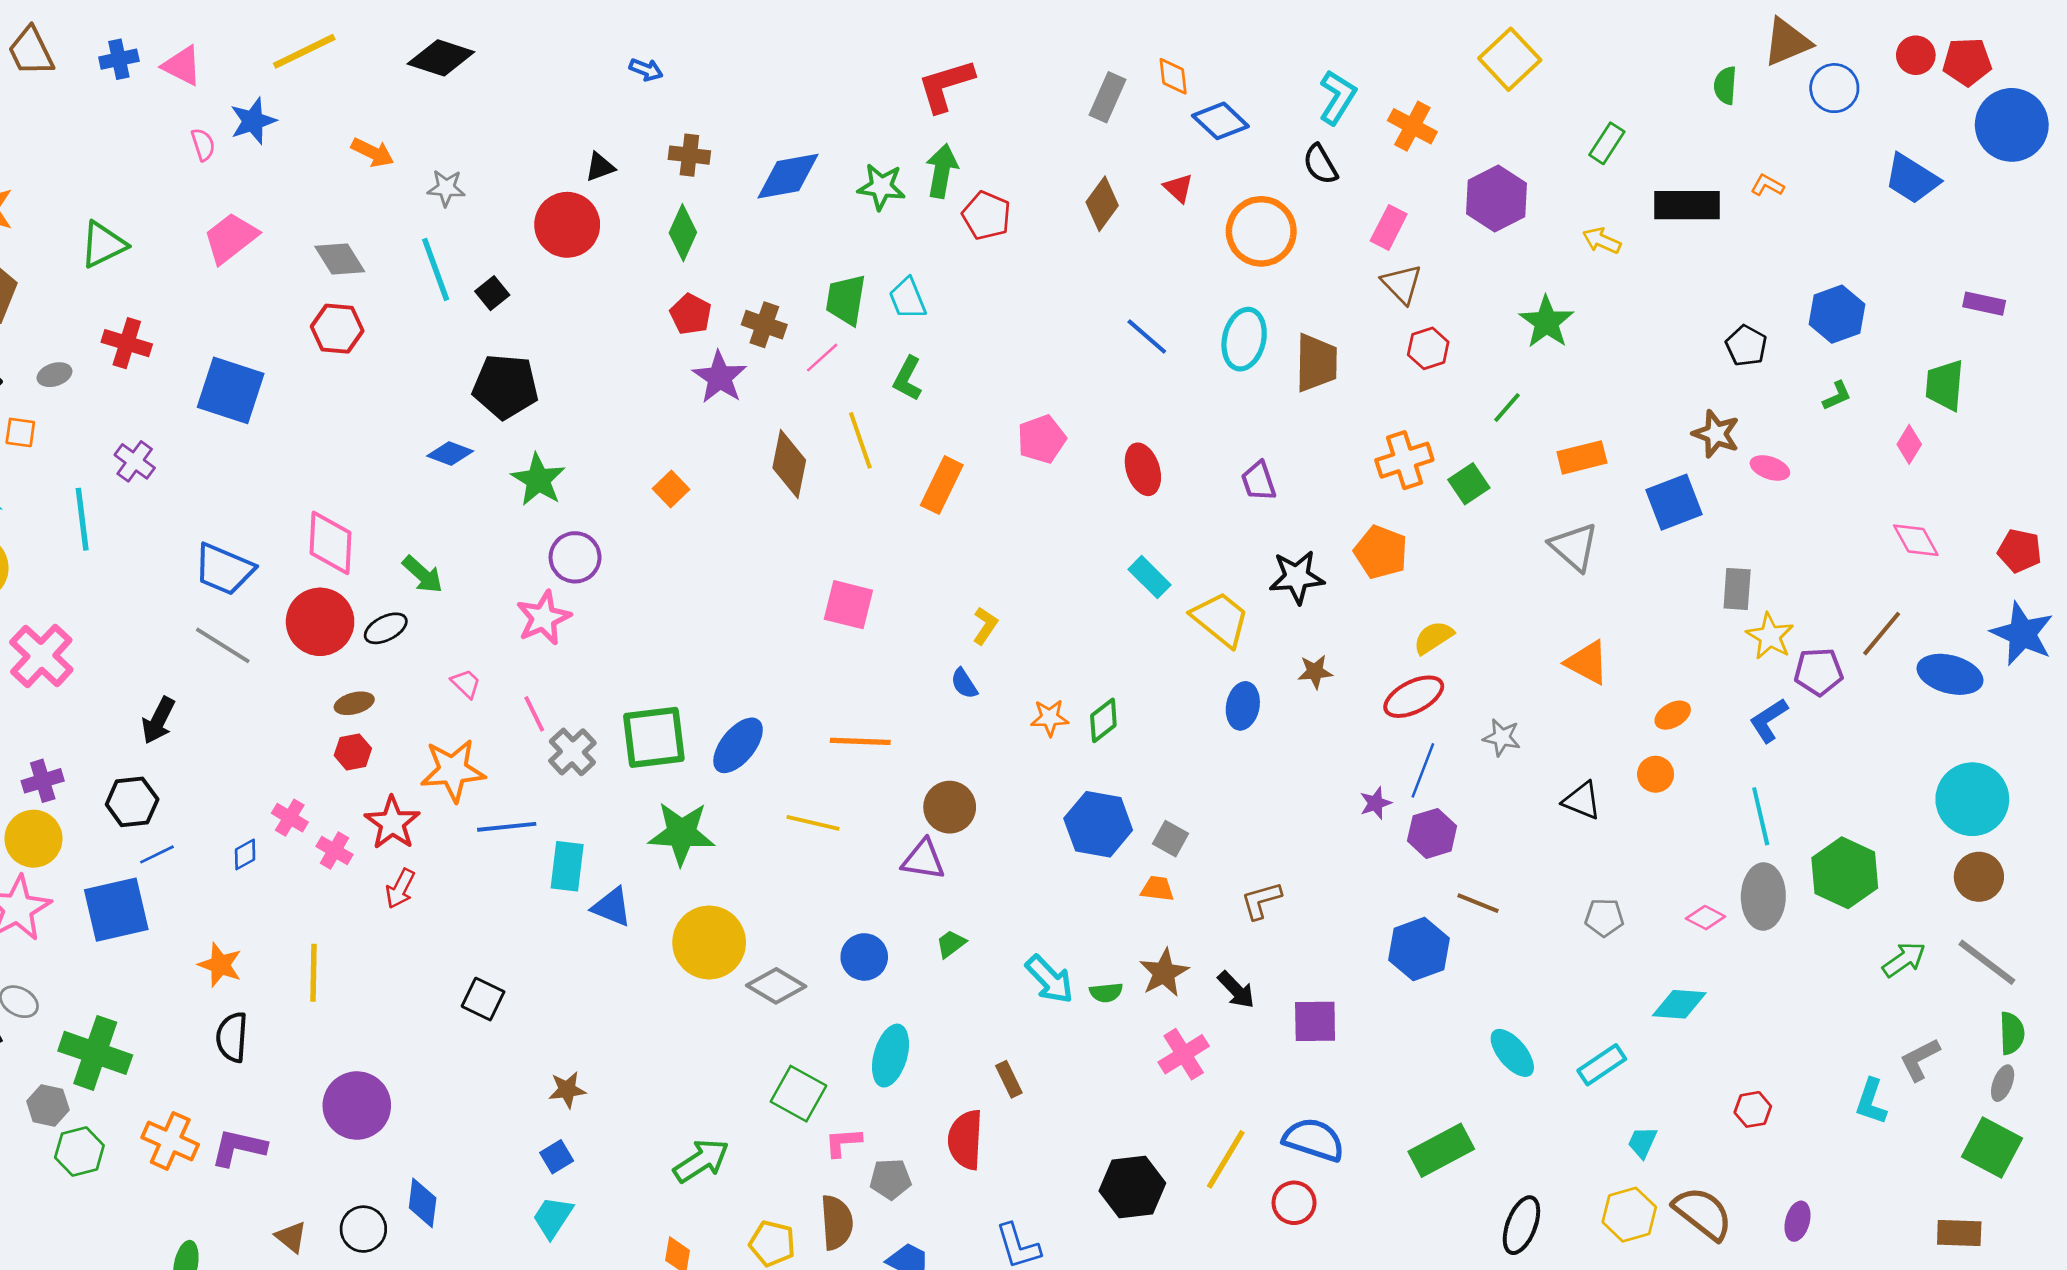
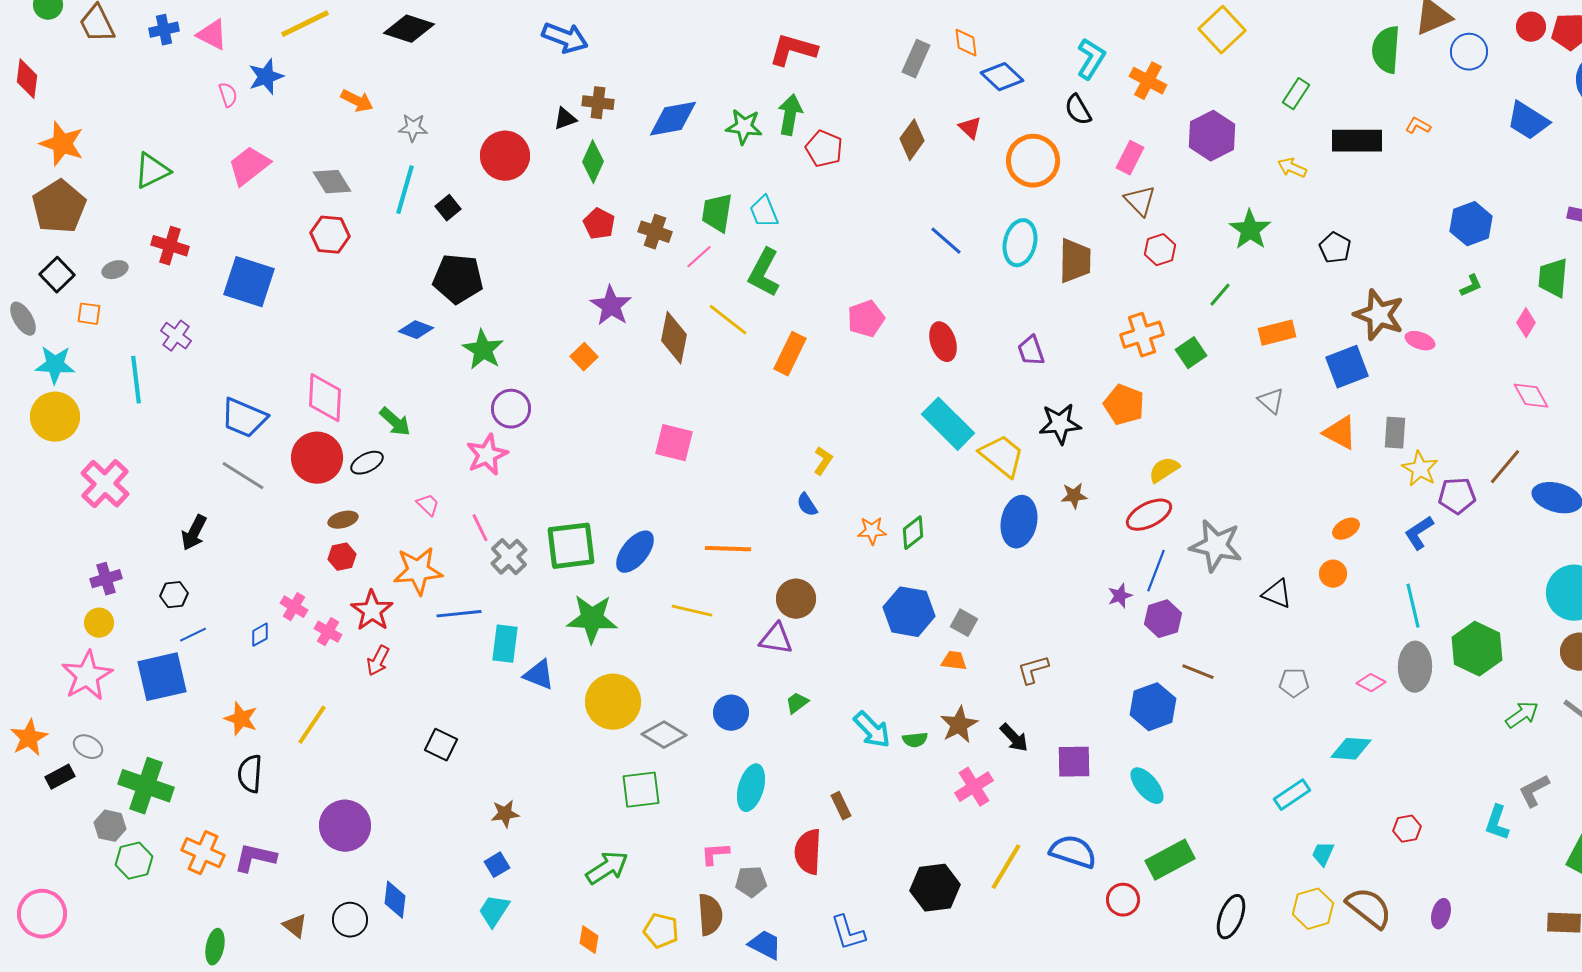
blue arrow: (646, 70) -> (565, 38), size x1.8
red L-shape: (946, 85) -> (793, 50), turned 33
green semicircle: (1725, 85) -> (1386, 50), size x1.6
black triangle: (600, 167) -> (565, 119), moved
cyan line: (436, 269) -> (405, 190), turned 36
black pentagon: (1746, 346) -> (1335, 248), moved
purple star: (720, 377) -> (611, 306), moved
green L-shape: (908, 379) -> (764, 273), size x1.4
brown star: (1716, 434) -> (1379, 315), size x1.4
yellow line: (860, 440) -> (728, 320), turned -33
gray triangle: (1574, 547) -> (1271, 401), size x0.7
cyan rectangle: (1149, 577) -> (948, 424), size x1.6
pink square: (848, 605) -> (674, 443), moved
orange triangle: (1587, 663) -> (1340, 433), moved
blue ellipse: (1243, 706) -> (1019, 522), size x1.4
gray star: (1502, 737) -> (1216, 546), size x1.8
black hexagon: (132, 802) -> (174, 595), size x0.7
yellow circle: (33, 839) -> (99, 623), size x0.7
yellow line: (313, 973) -> (312, 725), turned 33
cyan ellipse: (1512, 1053) -> (1147, 786), moved
green square: (798, 1094) -> (641, 790), moved, turned -36
red circle: (1294, 1203) -> (1123, 900), moved

